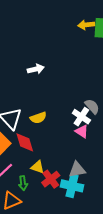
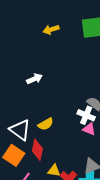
yellow arrow: (86, 25) -> (51, 30), moved
red diamond: (25, 142) -> (37, 150), turned 40

